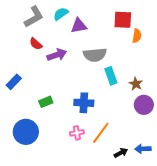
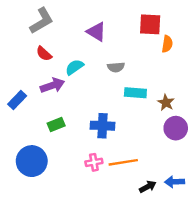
cyan semicircle: (61, 14) -> (74, 67), moved
purple triangle: (79, 26) -> (96, 32), turned 42
purple arrow: (57, 55) -> (52, 85), moved
gray semicircle: (95, 55) -> (116, 67), size x0.6
cyan rectangle: (111, 76) -> (135, 93), turned -66
orange line: (101, 133) -> (123, 162), turned 45

